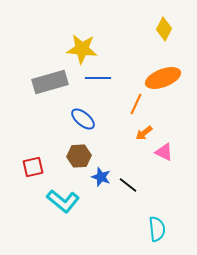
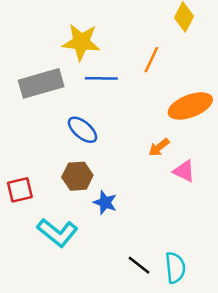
orange ellipse: (163, 78) -> (190, 106), moved
orange line: (136, 104) -> (151, 60), moved
black line: (128, 185) -> (139, 265), moved

